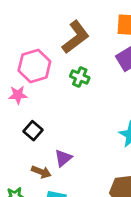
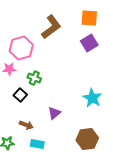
green cross: (80, 77) -> (34, 78), moved
purple triangle: (63, 158) -> (54, 113), moved

